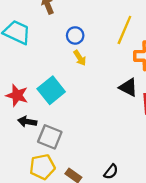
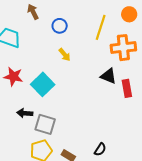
blue circle: (75, 35) -> (60, 26), moved
red star: (17, 95) -> (13, 77), moved

